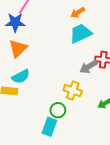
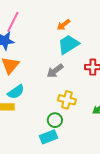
gray arrow: (89, 67) -> (55, 71), moved
cyan rectangle: (49, 127) -> (49, 137), turned 54

